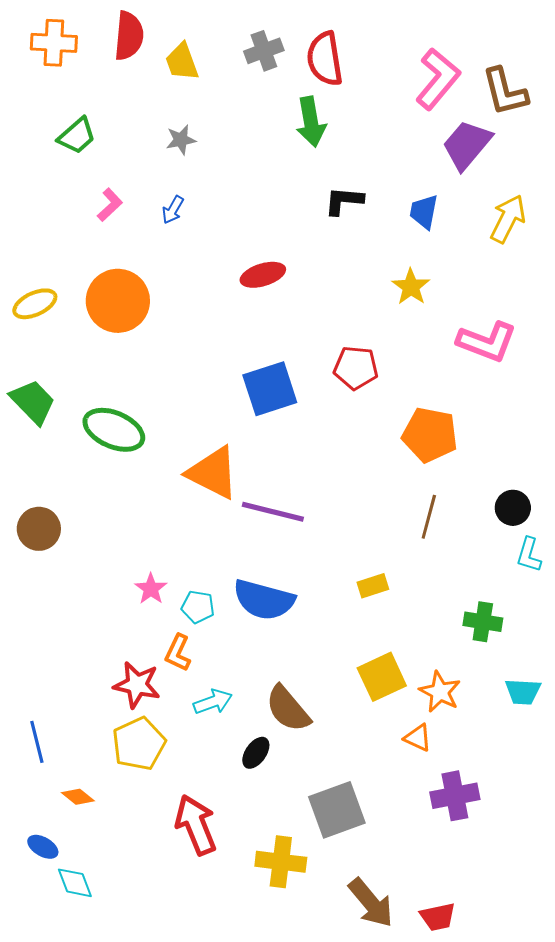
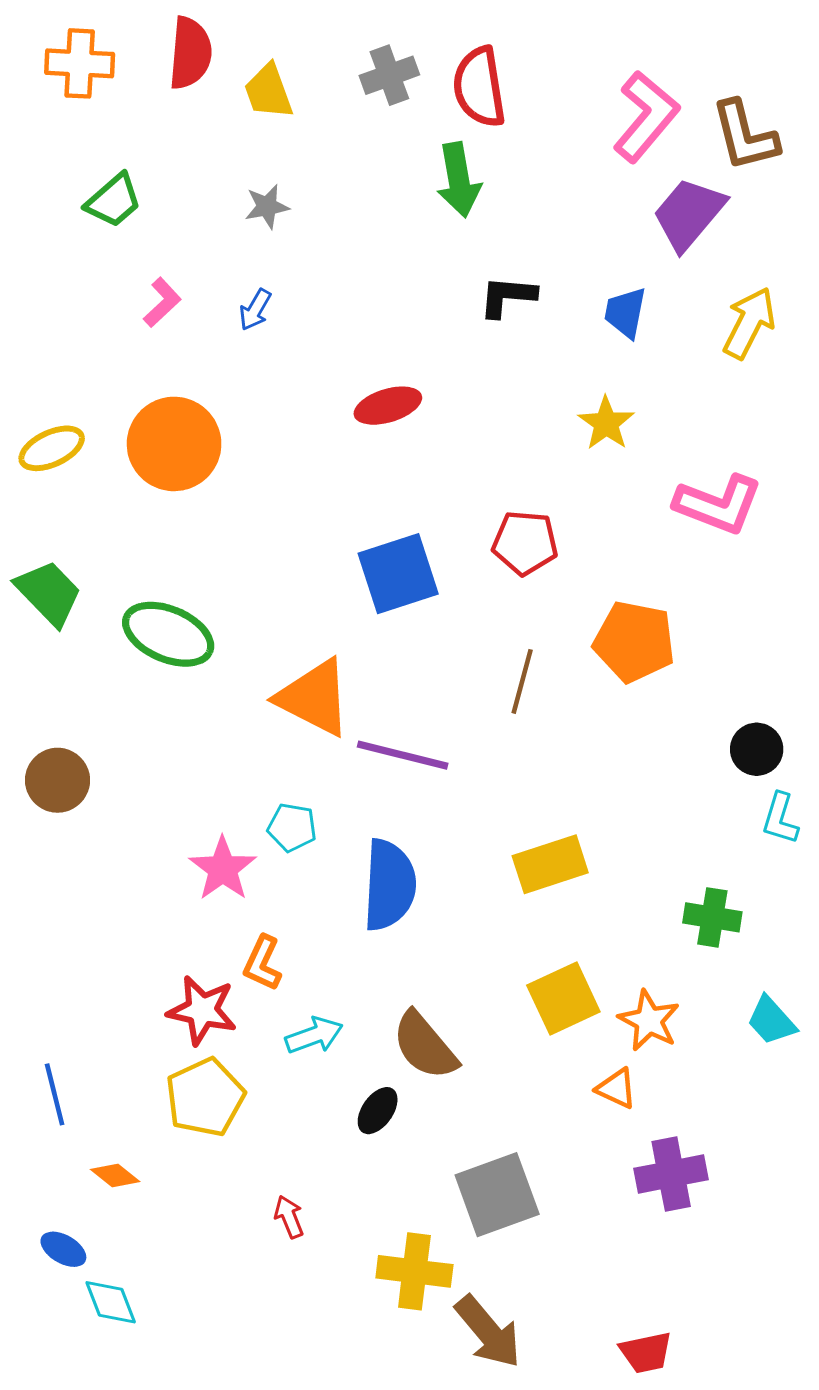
brown line: (429, 517) -> (522, 681), moved
yellow rectangle: (373, 586) -> (550, 864), size x1.6
pink star: (151, 589) -> (223, 869), size x1.4
blue semicircle: (264, 600) -> (389, 885), turned -102
cyan pentagon: (198, 607) -> (292, 827), moved
cyan trapezoid: (523, 692) -> (771, 1021), turned 45
red arrow: (196, 825) -> (289, 1217), size x0.5
brown arrow: (371, 903) -> (488, 1332), moved

